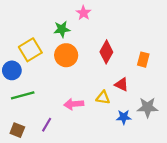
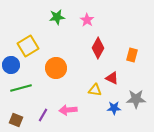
pink star: (84, 13) -> (87, 20), moved
green star: (62, 29) -> (57, 17), moved
orange circle: (66, 55) -> (56, 68), moved
pink arrow: (74, 104) -> (68, 110), moved

